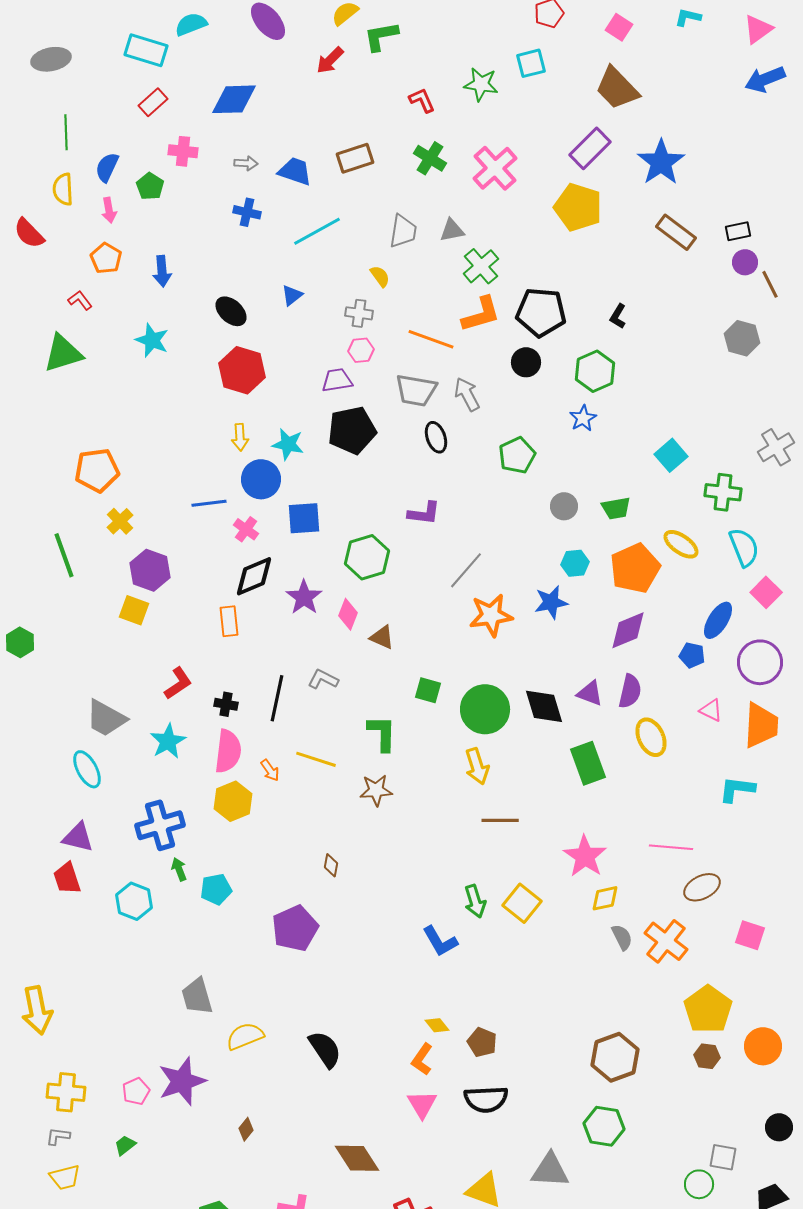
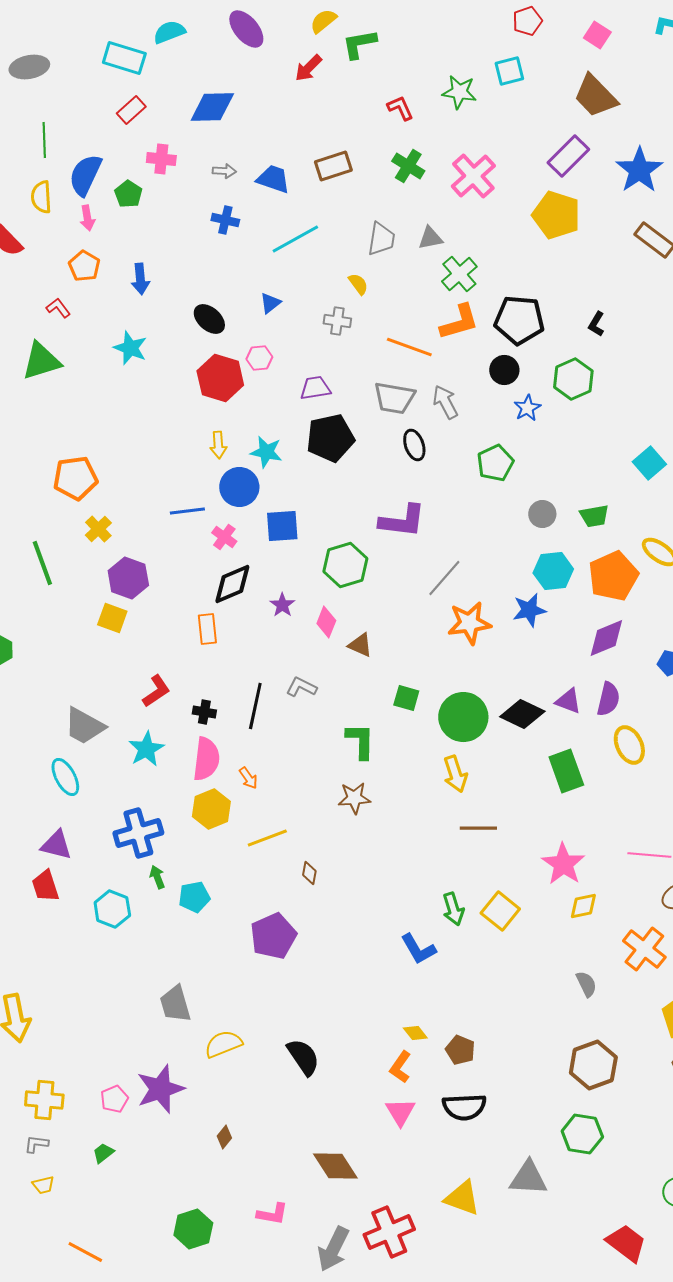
blue semicircle: (107, 167) -> (85, 175), size x1.4
pink hexagon: (361, 350) -> (259, 358), moved
blue star: (583, 418) -> (527, 408), moved
purple L-shape: (424, 513) -> (402, 521), size x1.4
cyan hexagon: (575, 563) -> (553, 571), size x1.4
purple star: (304, 597) -> (282, 605), size x0.7
black diamond: (544, 706) -> (522, 714), turned -48
yellow line: (316, 759) -> (267, 838), moved, turned -39
gray semicircle: (622, 937) -> (586, 984), moved
yellow trapezoid: (65, 1177) -> (43, 1185), size x0.7

